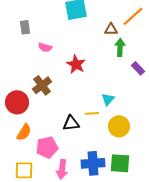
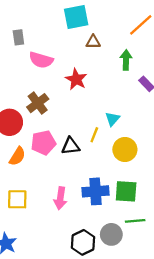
brown triangle: (111, 29) -> (93, 42), moved
pink semicircle: (45, 47) -> (41, 60), size x1.5
yellow line: (92, 113) -> (94, 135), turned -64
pink pentagon: (47, 147) -> (43, 143), moved

